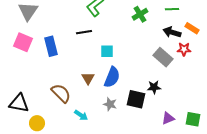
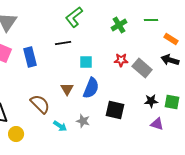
black arrow: (172, 32) -> (170, 60), moved
red star: (184, 49) -> (121, 60), moved
black star: (154, 87) -> (151, 101), moved
gray star: (110, 104) -> (83, 121), moved
purple triangle: (168, 118) -> (157, 124), moved, turned 40
green square: (193, 119) -> (172, 102), moved

